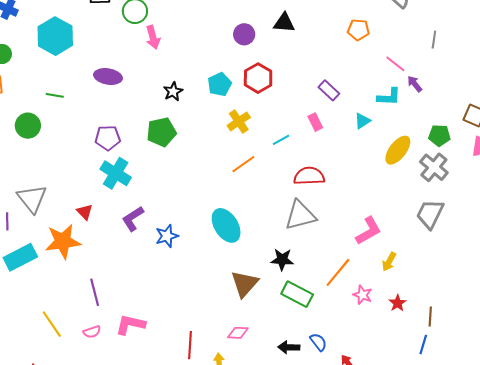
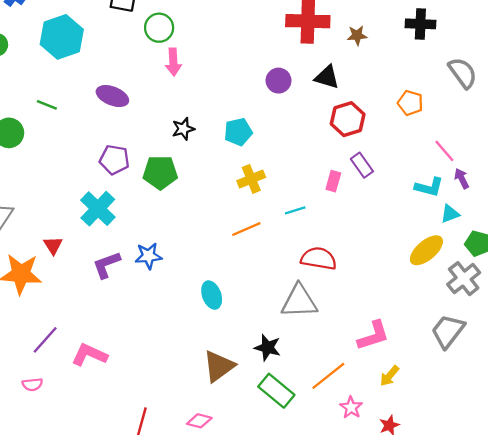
red hexagon: (258, 78) -> (348, 119), moved
cyan triangle: (362, 121) -> (450, 214), moved
pink rectangle: (315, 122) -> (333, 181), moved, turned 30
purple pentagon: (108, 138) -> (114, 160), moved
cyan ellipse: (226, 225) -> (212, 295), size x0.7
blue star: (167, 236) -> (148, 256), moved
purple line: (95, 292) -> (45, 340), turned 44
pink L-shape: (130, 325) -> (89, 355), moved

